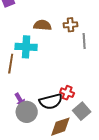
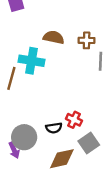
purple arrow: (20, 100) -> (14, 150), moved
black semicircle: (51, 101) -> (54, 128), size x0.6

